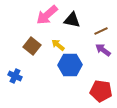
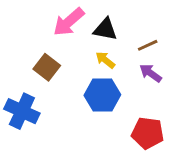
yellow arrow: (58, 45) -> (105, 60), moved
blue cross: (15, 76) -> (22, 111), size x1.6

